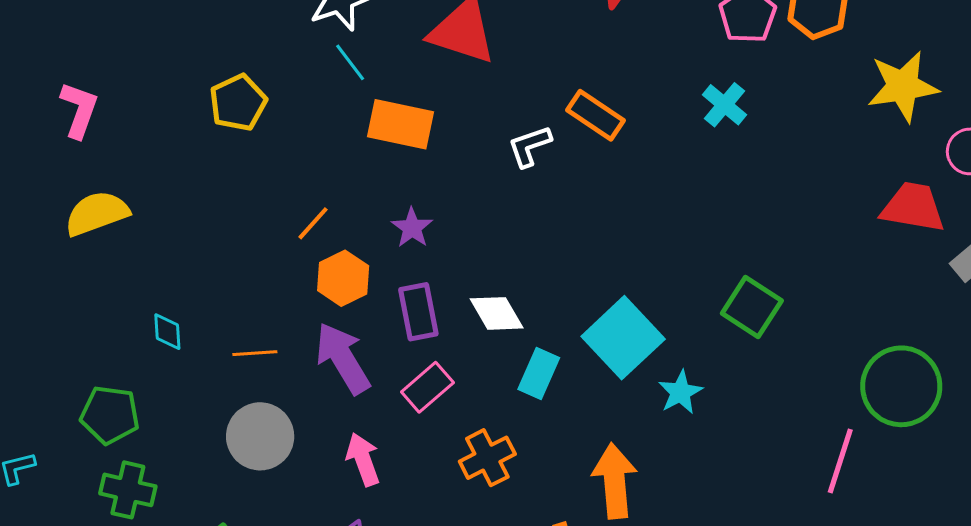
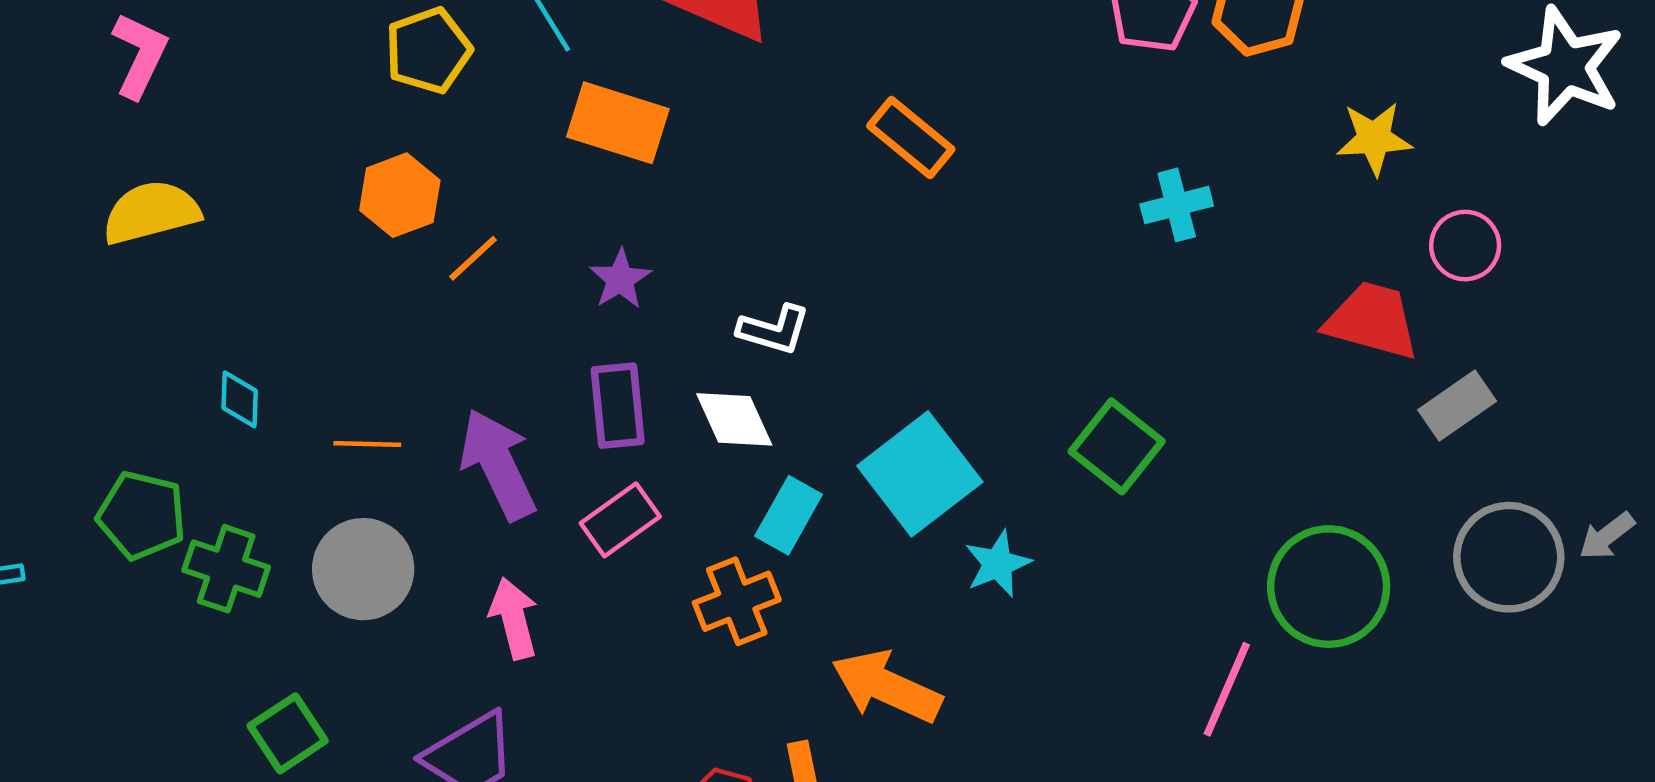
yellow star: (903, 86) -> (1374, 138), size x0.7
yellow pentagon: (238, 103) -> (428, 50), moved
cyan cross: (724, 105) -> (1177, 205), moved, turned 30
white L-shape: (530, 146) -> (774, 330), moved, turned -150
orange hexagon: (343, 278) -> (400, 195), moved
orange cross: (487, 458) -> (737, 601), moved
orange arrow: (615, 481) -> (887, 687), turned -66
green cross: (128, 490) -> (226, 569), moved

